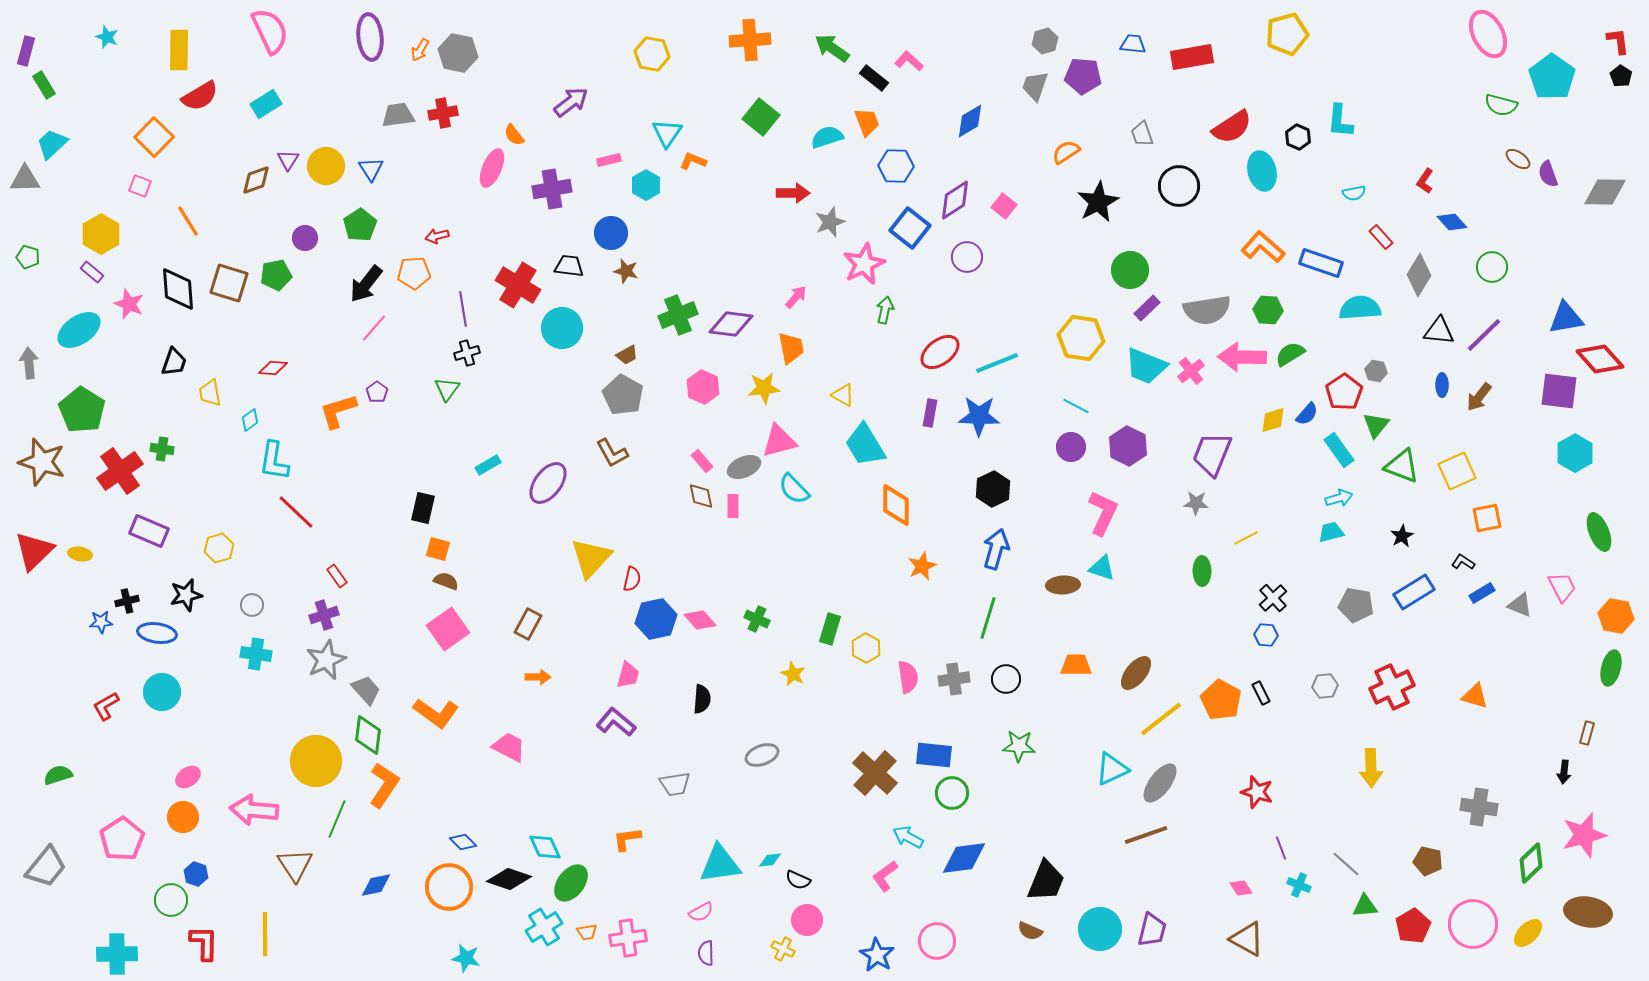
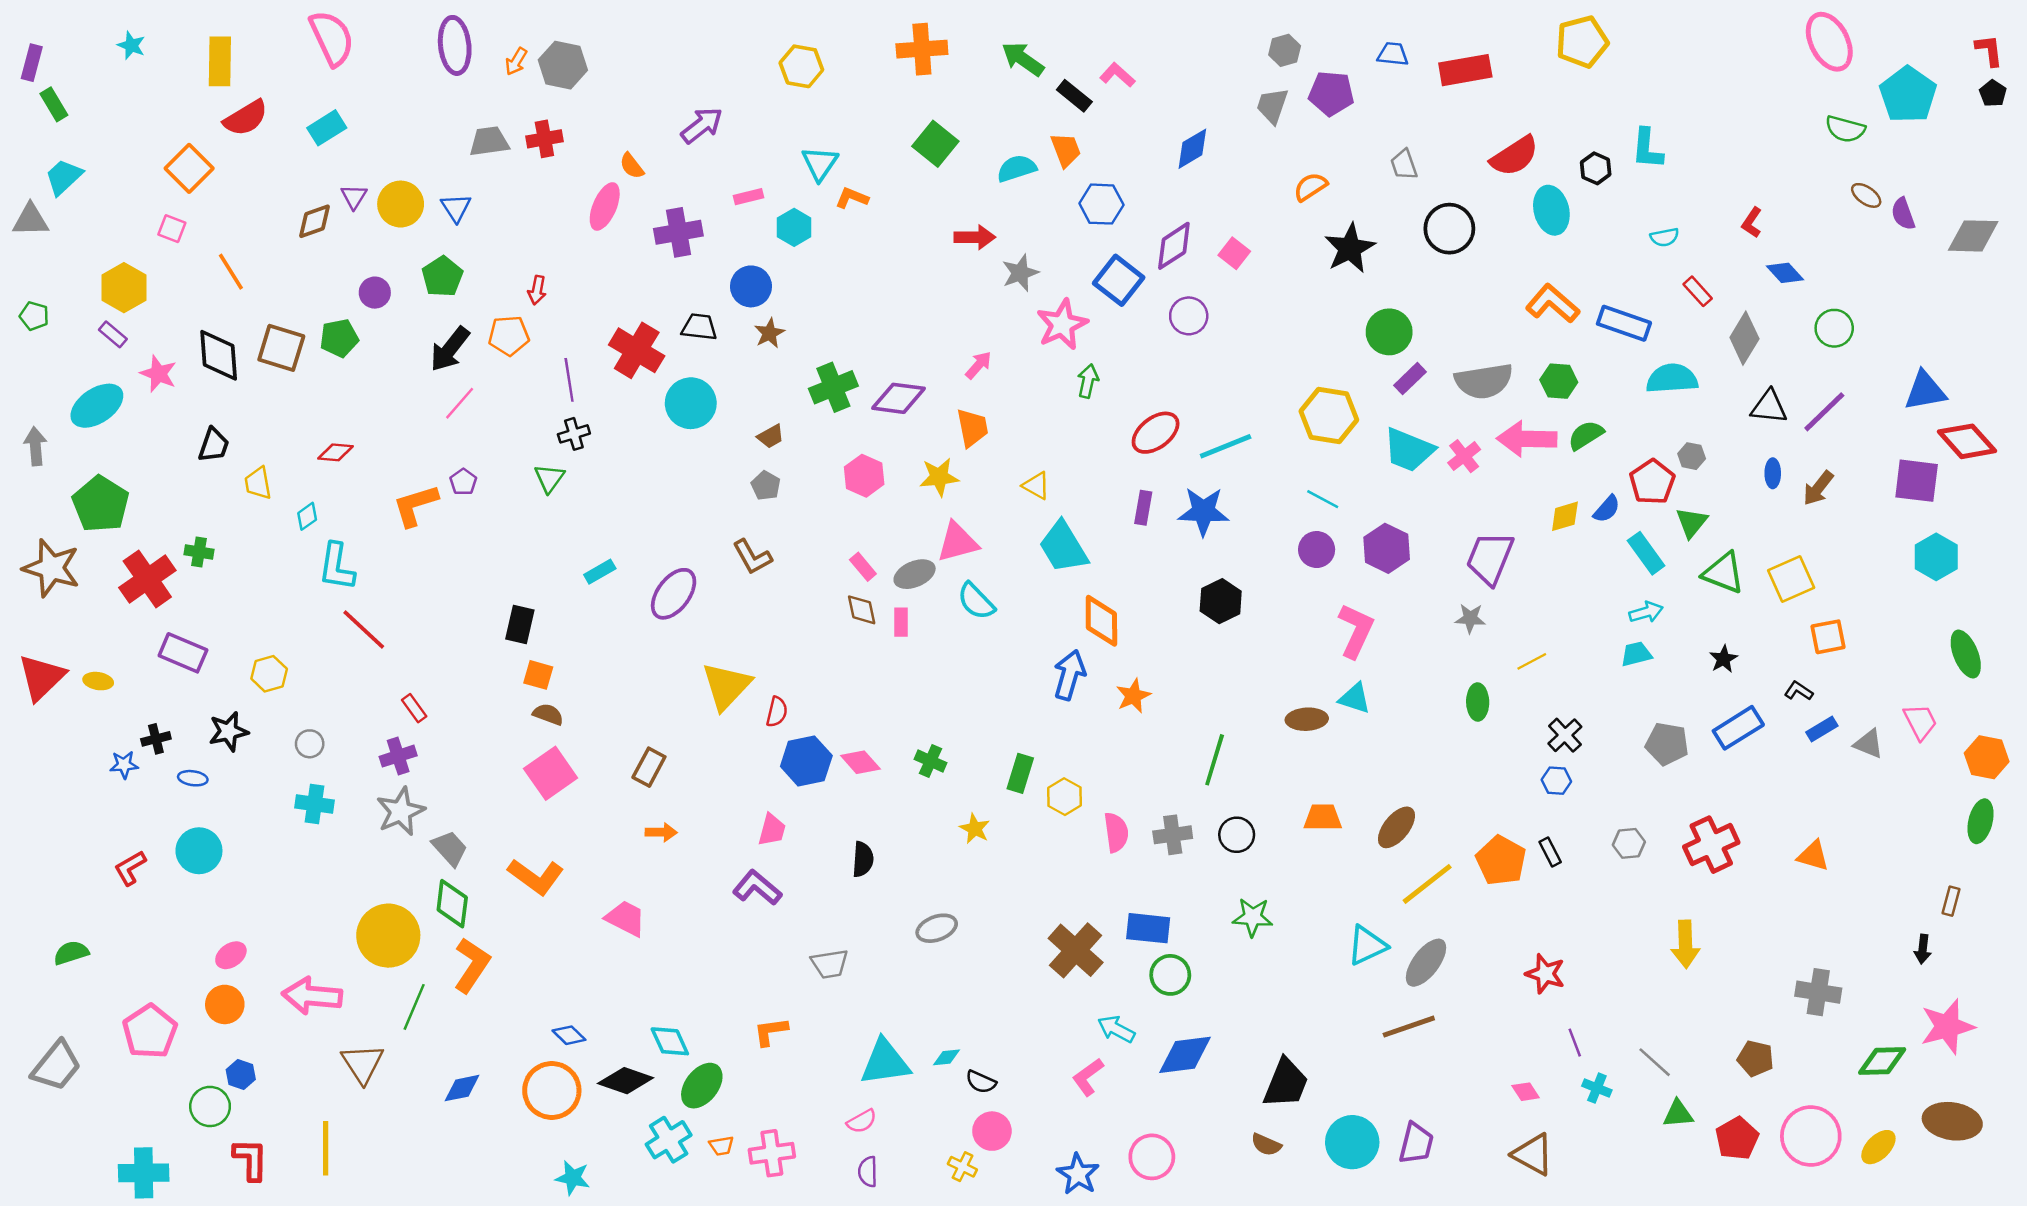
red arrow: (437, 236) -> (537, 290), turned -65
brown star: (626, 271) -> (769, 333), turned 30
gray pentagon: (623, 395) -> (766, 486), size x0.6
blue arrow: (996, 549) -> (1069, 675), moved
blue ellipse: (157, 633) -> (193, 778), size x0.6
green diamond: (1531, 863) -> (1882, 1061), turned 42

